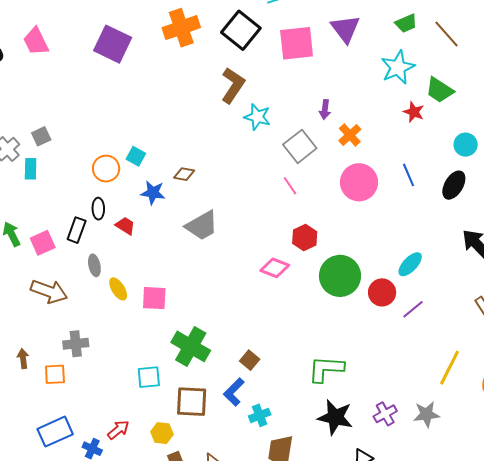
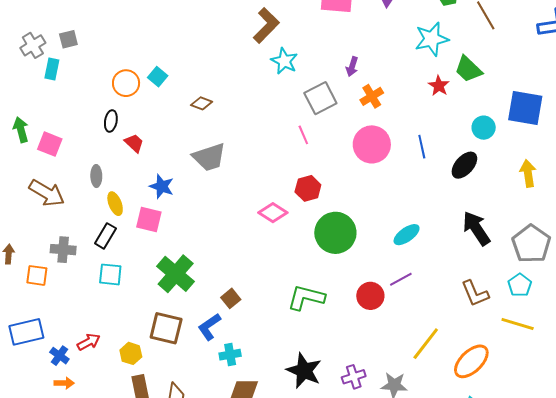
blue star: (153, 193) -> (162, 186), moved
black rectangle: (77, 230) -> (105, 236), moved
pink square: (43, 243) -> (50, 144), turned 35
red circle: (382, 292) -> (370, 296), moved
green L-shape: (326, 369) -> (306, 298), moved
cyan square: (149, 377) -> (110, 274), moved

